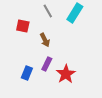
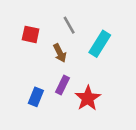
gray line: (48, 11) -> (69, 25), moved
cyan rectangle: (75, 13) -> (100, 44), moved

